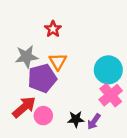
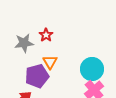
gray star: (26, 57) -> (24, 43), moved

